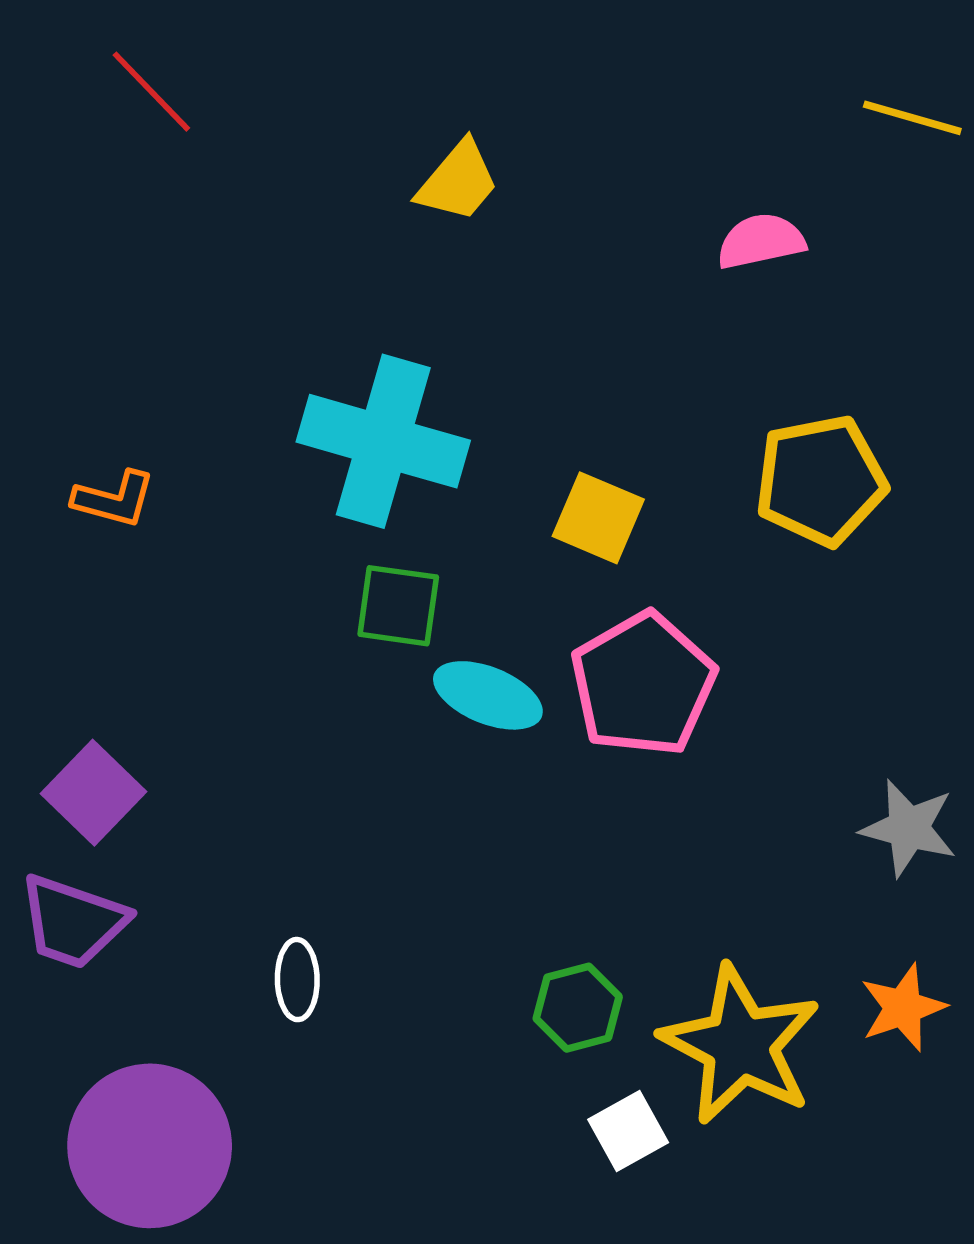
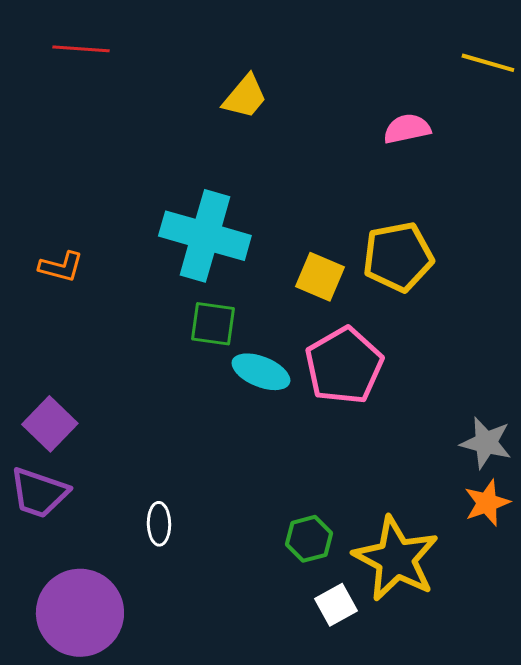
red line: (151, 92) -> (81, 49), turned -42
yellow pentagon: (821, 480) -> (398, 257), moved
orange star: (903, 1008) -> (487, 503), moved

